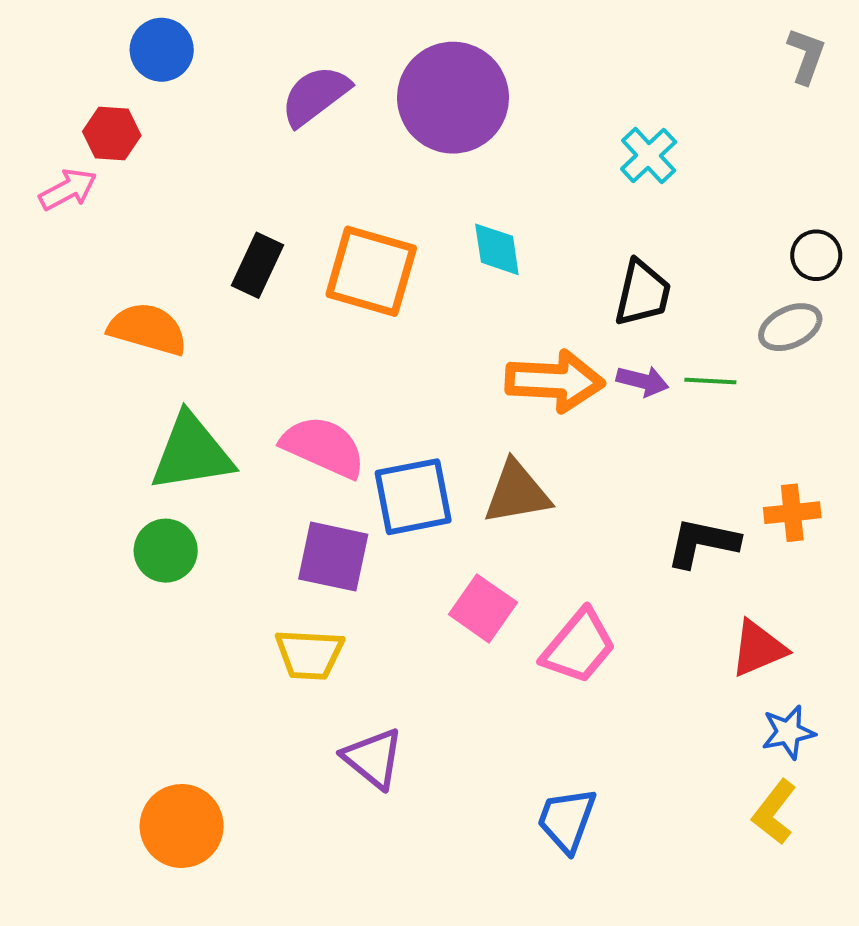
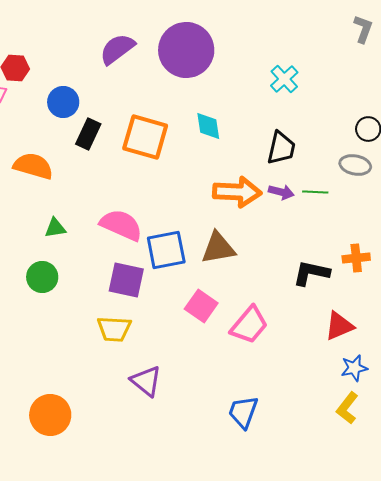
blue circle: (162, 50) -> (63, 102), moved
gray ellipse: (790, 327) -> (355, 165), turned 36
green triangle: (192, 453) -> (55, 228), size x0.5

